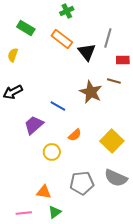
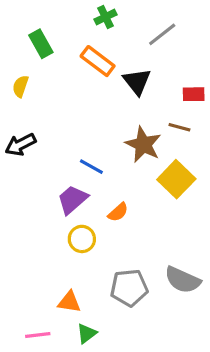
green rectangle: (26, 28) -> (41, 44), turned 30
gray line: (108, 38) -> (162, 34), moved, turned 36
purple trapezoid: (34, 125) -> (72, 200), moved
yellow square: (112, 141) -> (176, 179), moved

